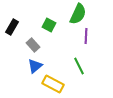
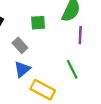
green square: (49, 25) -> (38, 23), turned -32

